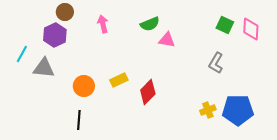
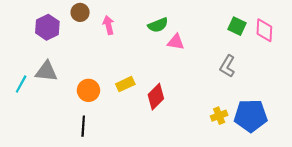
brown circle: (65, 12) -> (80, 12), moved
purple hexagon: (55, 35) -> (47, 27), moved
cyan line: (22, 54) -> (21, 84), moved

